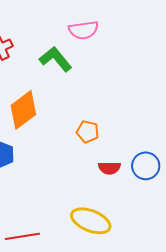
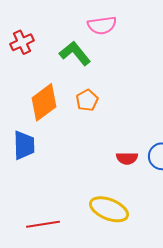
orange pentagon: (88, 132) -> (87, 100), moved, turned 30

